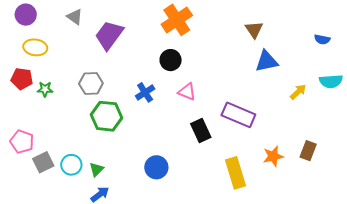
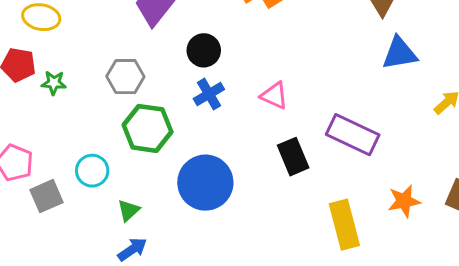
black circle: (171, 60) -> (204, 50), moved
cyan circle: (71, 165) -> (92, 171), moved
blue circle: (156, 167) -> (205, 183), moved, size x1.5

